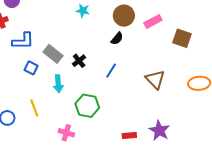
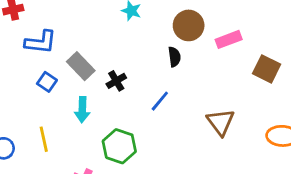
black semicircle: (117, 39) -> (174, 57), turned -56

